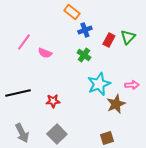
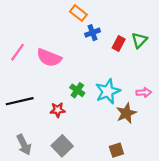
pink line: (24, 42) -> (17, 52), moved
pink semicircle: (45, 53) -> (49, 58), size x1.6
green cross: (84, 55) -> (77, 90), moved

